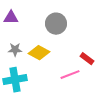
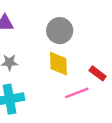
yellow diamond: (39, 53) -> (58, 64), moved, turned 60

